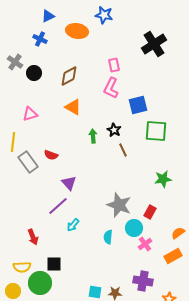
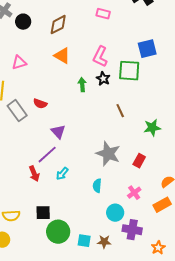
pink rectangle: (114, 65) -> (103, 14), turned -64
pink L-shape: (111, 88) -> (100, 57), moved
blue square: (138, 105) -> (147, 49), moved
green square: (156, 131) -> (129, 71), moved
brown line: (123, 150) -> (120, 111), moved
cyan circle: (134, 228) -> (115, 213), moved
red arrow: (33, 237) -> (34, 174), moved
green circle: (40, 283) -> (58, 232), moved

